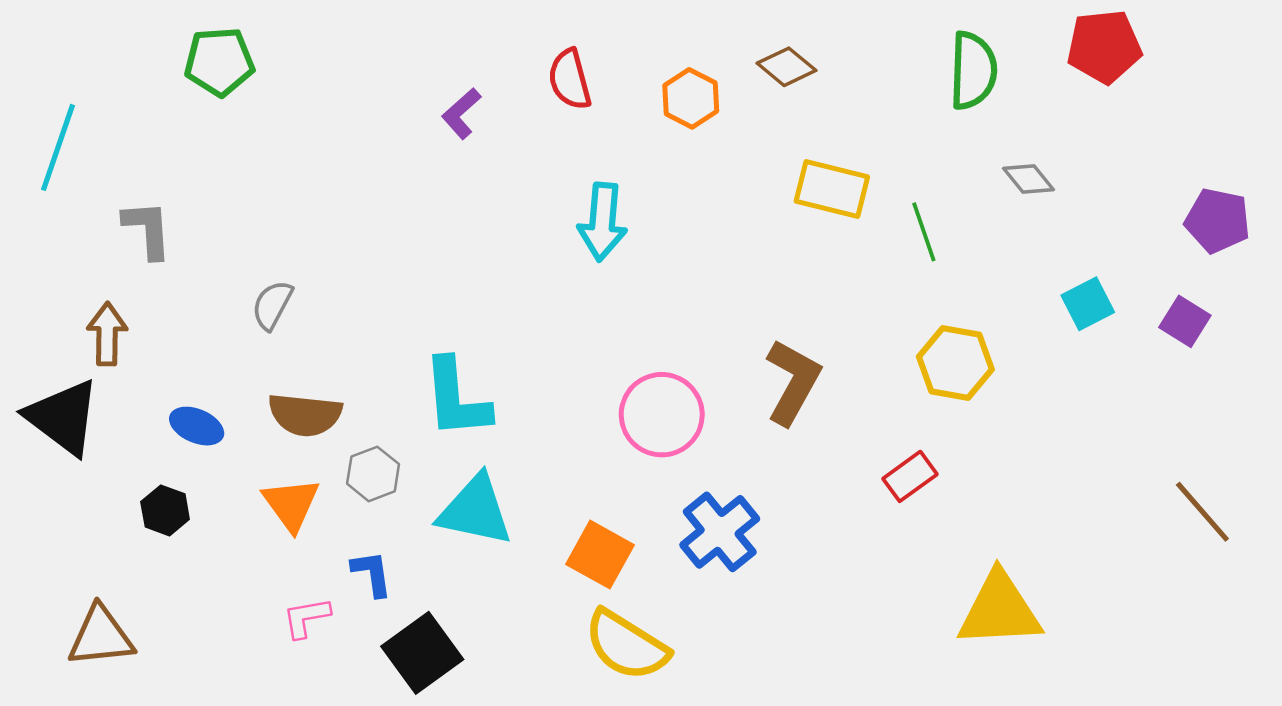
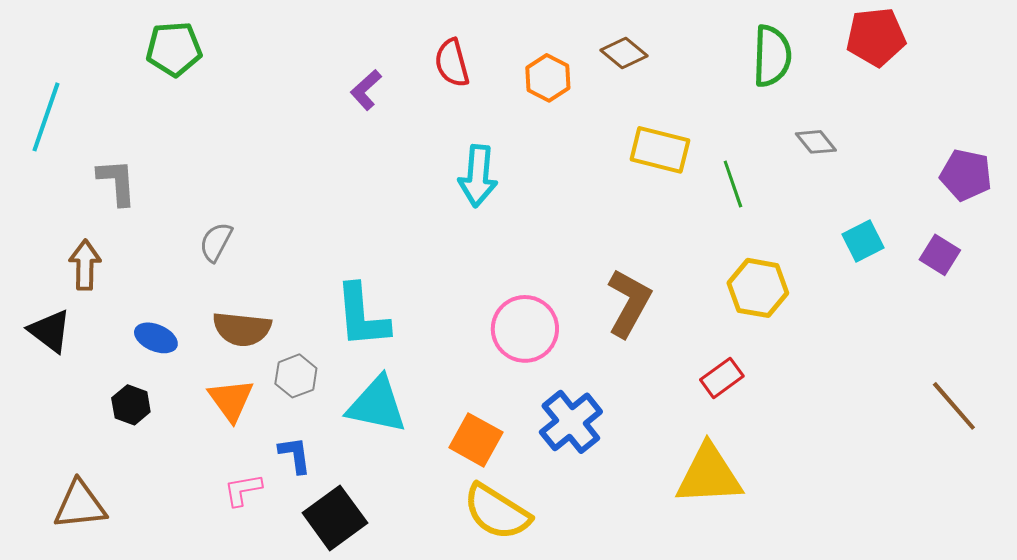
black triangle: (63, 417) -> (50, 331), size x0.7
yellow triangle: (999, 610) -> (709, 475), moved

